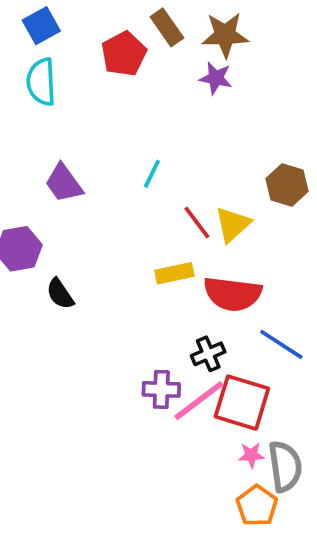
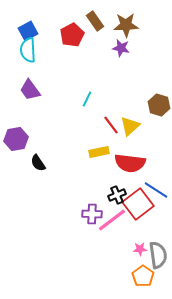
blue square: (41, 26) -> (28, 31), moved
purple trapezoid: (64, 183) -> (30, 90), moved
red square: (242, 403) -> (138, 204), moved, turned 36

